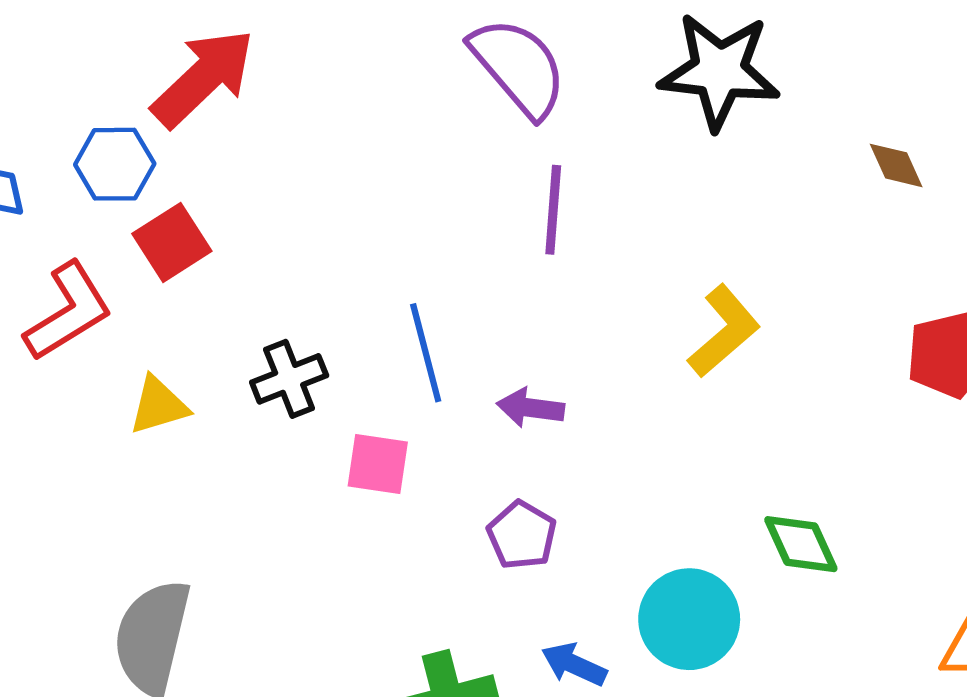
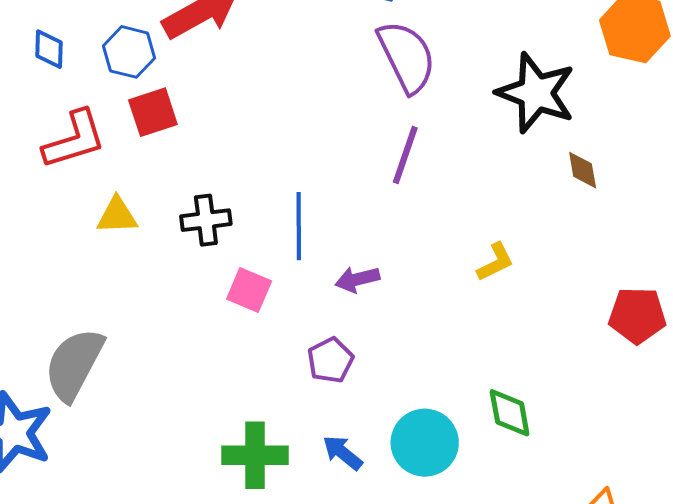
brown diamond: (896, 165) -> (583, 170), moved
yellow L-shape: (724, 331) -> (495, 262), size x0.7
purple arrow: (531, 408) -> (357, 279), turned -36

